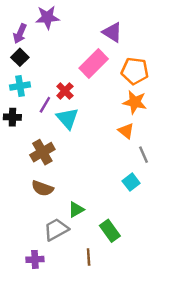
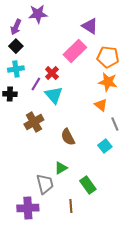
brown semicircle: (42, 188) -> (68, 137), moved, turned 42
gray trapezoid: (56, 229) -> (45, 184), turned 105
purple cross: (35, 259) -> (28, 208), size x1.5

